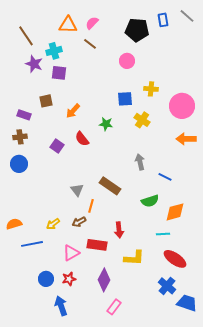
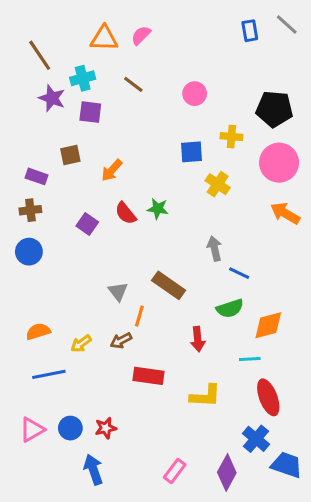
black pentagon: (137, 30) -> (274, 109), moved
brown line: (90, 44) -> (133, 84), moved
green star: (106, 124) -> (158, 209), moved
orange arrow: (186, 139) -> (285, 213), turned 30
blue line: (165, 177) -> (239, 273), moved
orange semicircle: (14, 224) -> (38, 331), moved
red arrow: (119, 230) -> (198, 339), moved
pink triangle: (71, 253) -> (32, 430), moved
red ellipse: (175, 259) -> (268, 397), turned 35
purple diamond: (104, 280) -> (227, 473), moved

